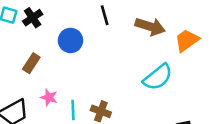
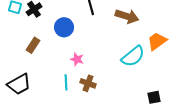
orange trapezoid: (187, 40) -> (157, 41), moved
pink star: (49, 97) -> (77, 59), moved

